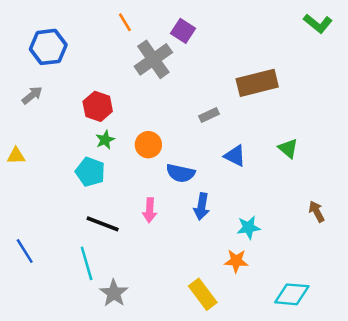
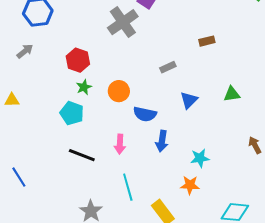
brown rectangle: (257, 83) -> (207, 41), size x0.5
green triangle: (288, 148) -> (232, 94), turned -48
blue triangle: (235, 156) -> (189, 100), turned 48
cyan line: (87, 263) -> (128, 187), moved

